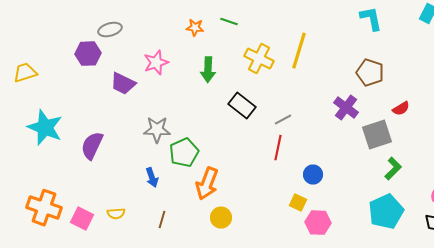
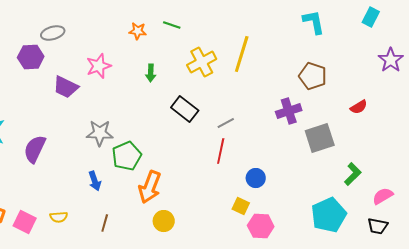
yellow cross: (259, 59) -> (202, 62), turned 36
green arrow: (208, 70) -> (151, 73), size x0.7
purple cross: (346, 108) -> (289, 111), turned 35
red semicircle: (401, 109) -> (359, 107), moved
green L-shape: (393, 169) -> (353, 174), moved

